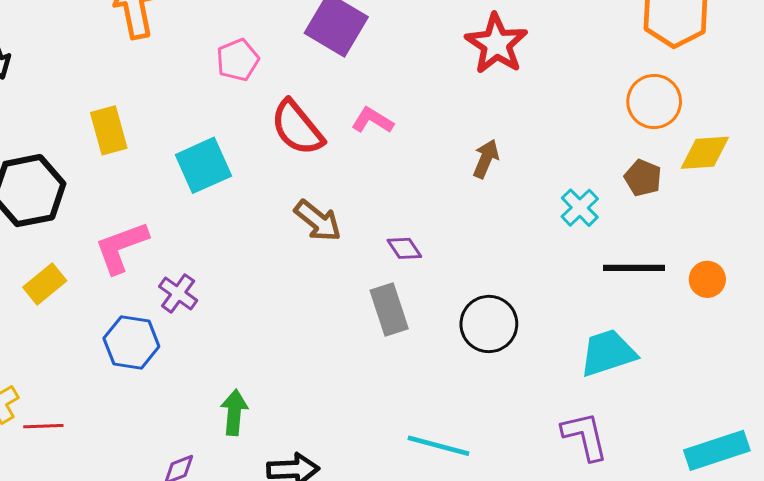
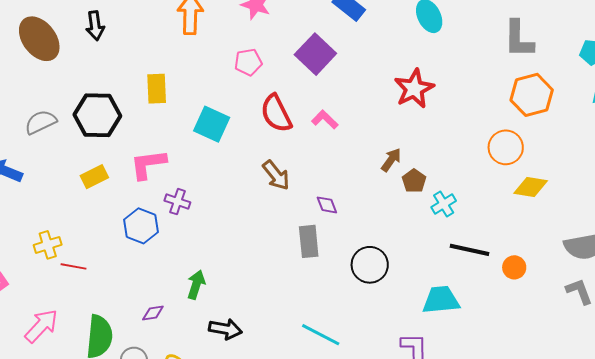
cyan square: (203, 165) -> (212, 124), turned 36
brown pentagon: (643, 178) -> (414, 181), moved
purple cross: (178, 293) -> (177, 202), turned -30

